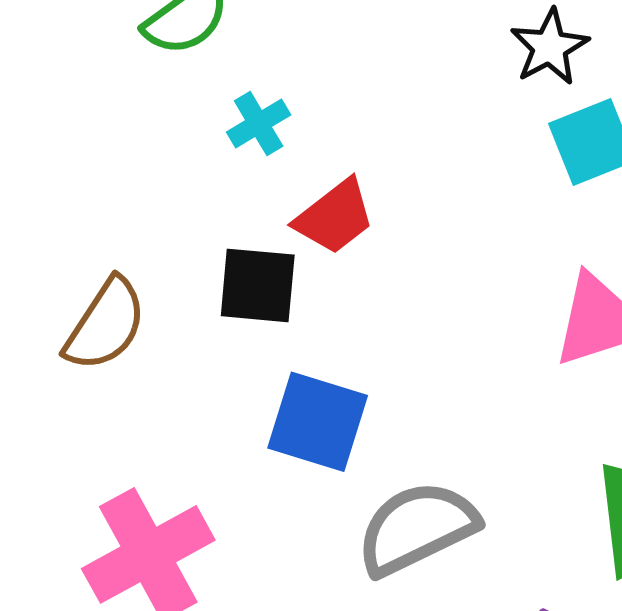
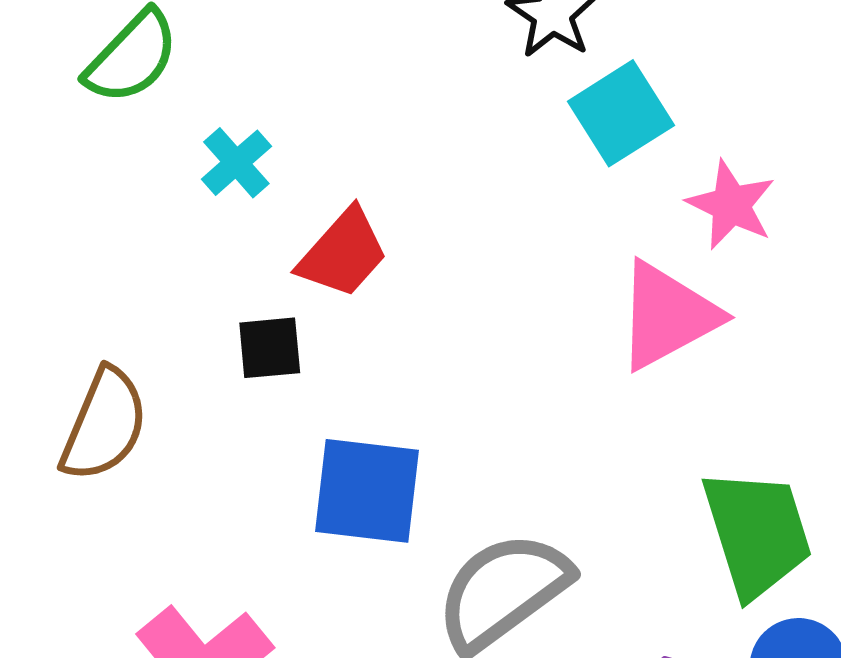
black square: (258, 285) -> (270, 348), size x0.7

